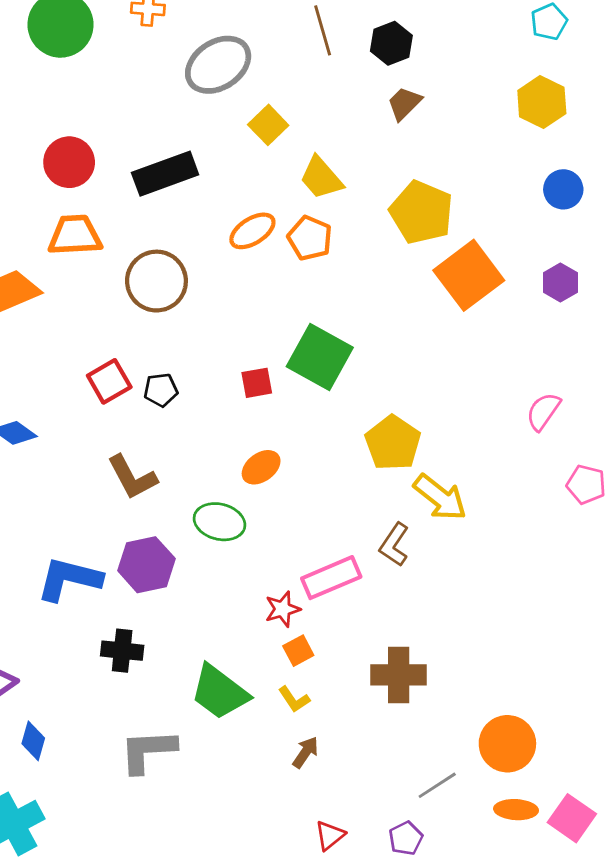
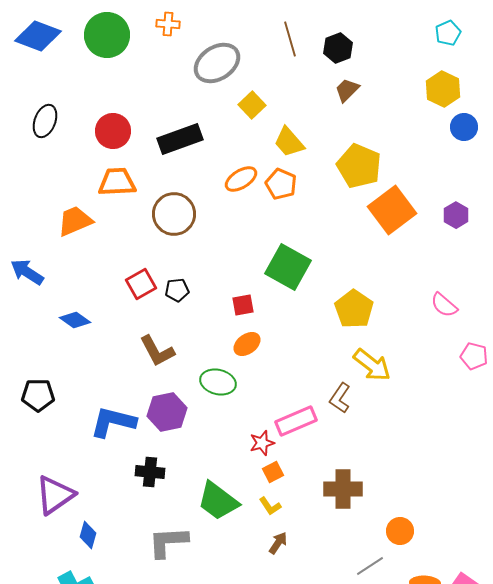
blue circle: (563, 189) -> (464, 127), moved
red square: (257, 383) -> (243, 305), moved
pink semicircle: (543, 411) -> (444, 305), turned -84
yellow pentagon: (393, 443) -> (354, 309), moved
orange circle: (507, 744) -> (400, 531), moved, size x0.7

